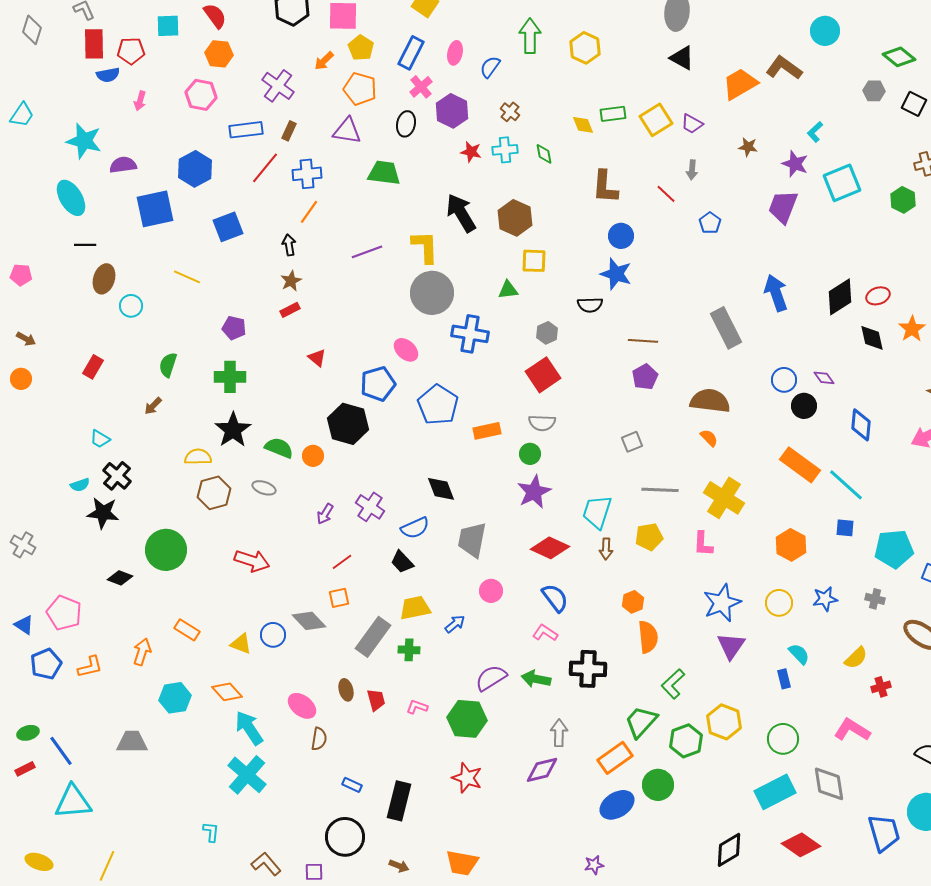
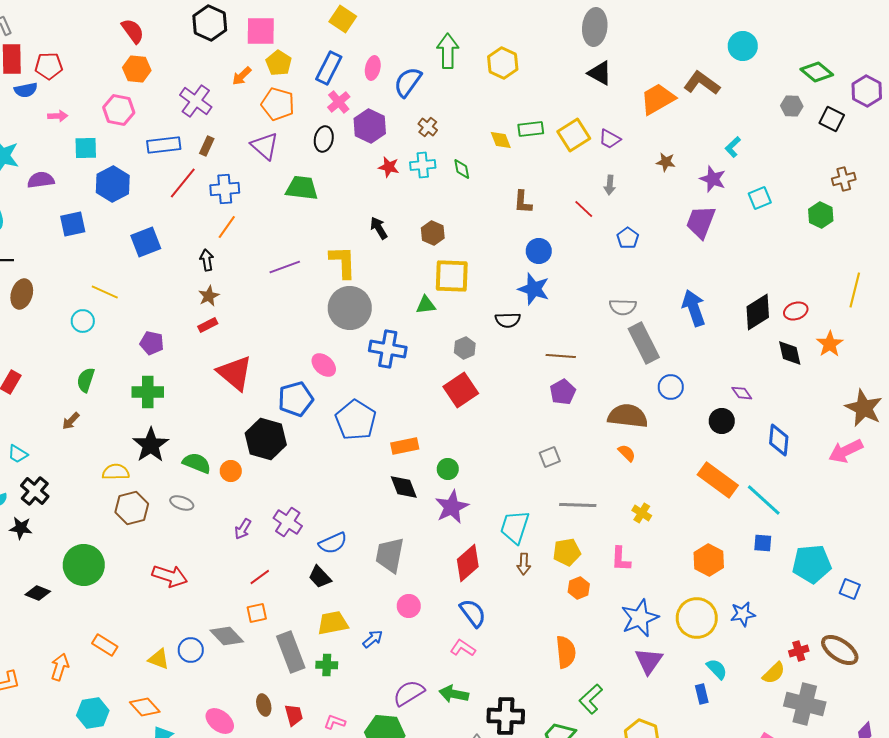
cyan square: (168, 26) -> (86, 148), moved
blue semicircle: (490, 67) -> (408, 82), size x1.4
pink arrow: (140, 101) -> (58, 116), turned -108
purple triangle: (347, 131) -> (265, 146), turned 32
cyan square: (842, 183) -> (760, 198), size x0.6
brown L-shape: (605, 187) -> (523, 202), size x0.7
blue square: (155, 209) -> (73, 224), size x0.7
black arrow: (461, 213) -> (379, 228), size x0.6
brown hexagon: (515, 218) -> (433, 233), size x0.7
yellow square: (534, 261) -> (452, 276), size x1.4
cyan circle: (131, 306) -> (83, 321), moved
red triangle: (317, 358) -> (235, 373), size x2.0
blue circle: (784, 380) -> (671, 387), moved
gray semicircle: (542, 423) -> (623, 307), moved
black diamond: (441, 489) -> (404, 487), moved
yellow cross: (724, 498) -> (642, 513), size x0.5
black star: (103, 513) -> (21, 528), size x0.7
red diamond: (550, 548) -> (468, 563), turned -66
gray cross: (875, 599) -> (805, 704), moved, size x2.0
orange hexagon: (633, 602) -> (579, 588), moved
yellow circle: (779, 603) -> (697, 618), size x1.5
gray rectangle: (373, 637) -> (291, 652), turned -57
black cross: (588, 669) -> (506, 716), moved
red cross: (881, 687) -> (799, 651), moved

